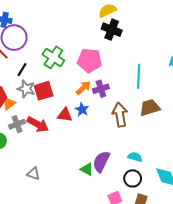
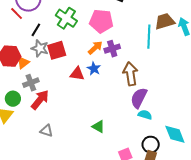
brown trapezoid: (150, 108) -> (165, 21), moved
red arrow: (38, 124) -> (40, 100), moved, turned -80
purple semicircle: (101, 161) -> (139, 98), moved
black circle: (133, 178) -> (151, 145), moved

